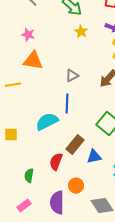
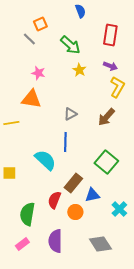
pink star: (28, 35) -> (38, 73), moved
cyan semicircle: (47, 122) -> (45, 160), turned 70
green semicircle: (29, 176) -> (27, 214), size x1.6
orange circle: (76, 186) -> (75, 212), moved

